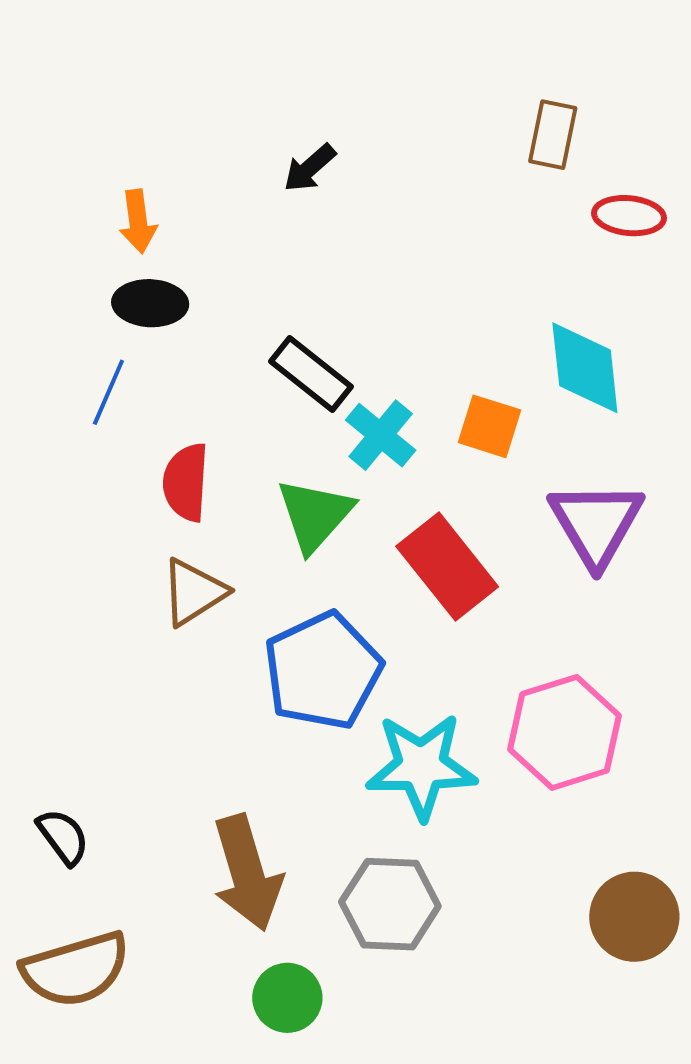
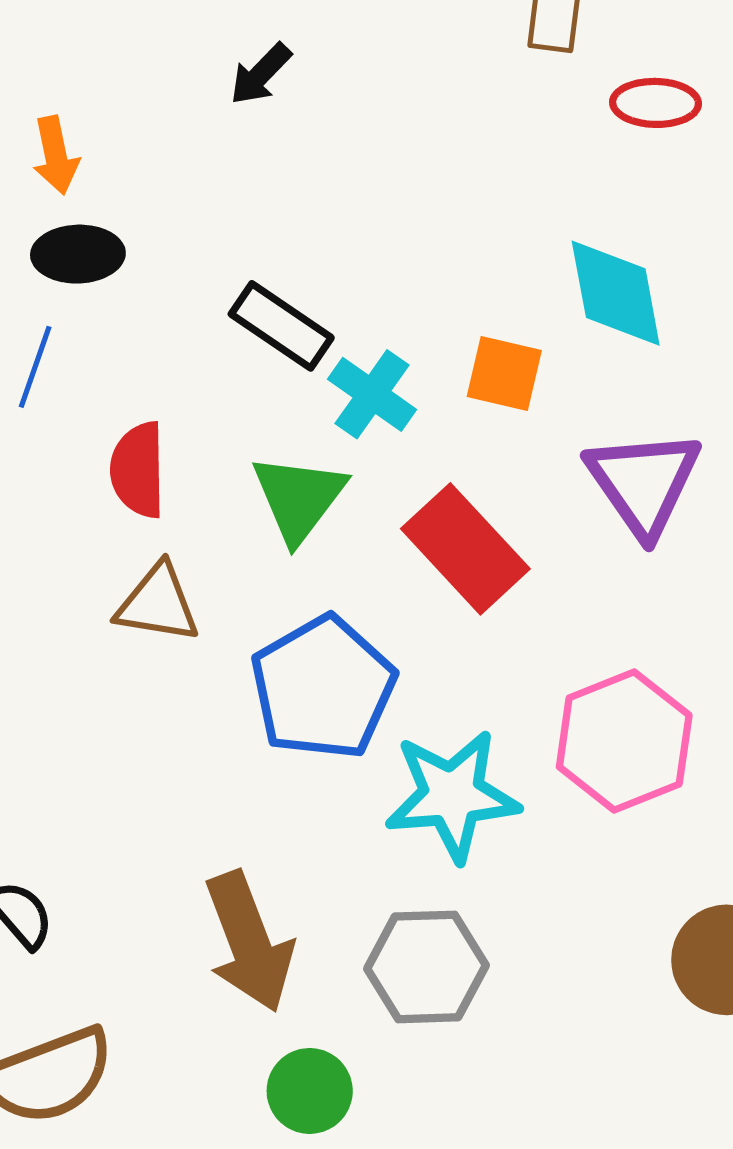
brown triangle: (194, 592) -> (158, 603), turned 46

